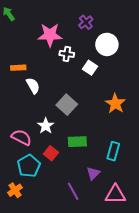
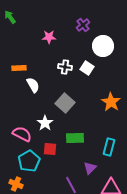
pink star: (50, 35) -> (49, 37), size x0.6
white cross: (67, 54) -> (65, 67), moved
red square: (51, 153) -> (50, 149), turned -32
orange cross: (15, 190) -> (16, 184), turned -32

